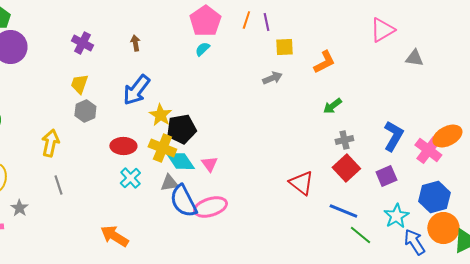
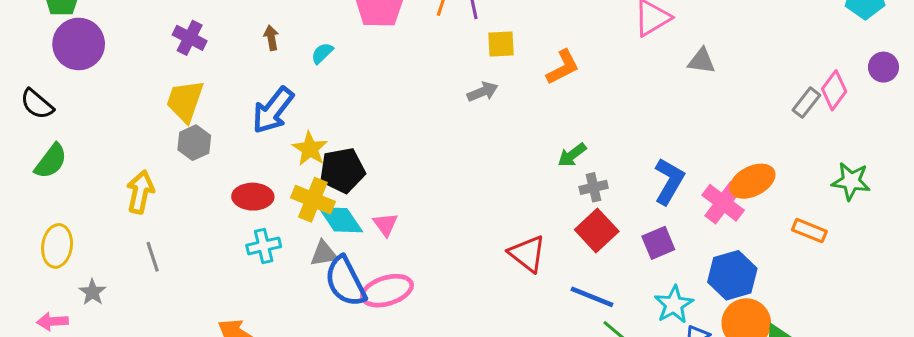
cyan semicircle: (202, 49) -> (322, 53), moved
yellow trapezoid: (79, 84) -> (185, 101), size x1.4
green arrow: (332, 106) -> (572, 155), moved
cyan cross: (130, 178) -> (264, 246), turned 30

